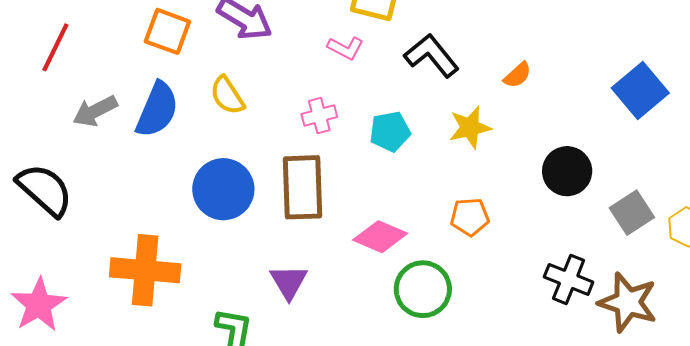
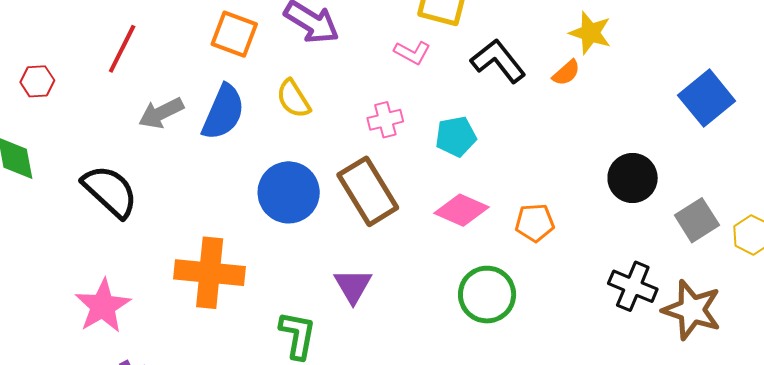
orange semicircle: (518, 75) -> (566, 73), moved
yellow star: (470, 127) -> (590, 33), moved, turned 30
brown rectangle: (302, 187) -> (368, 191), turned -30
pink diamond: (380, 237) -> (461, 210), moved

